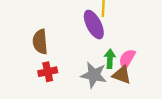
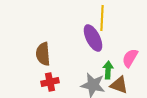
pink semicircle: (127, 59) -> (130, 58), moved

